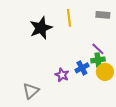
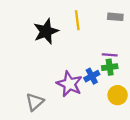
purple line: (98, 49) -> (110, 55), turned -40
yellow circle: (105, 72) -> (118, 95), moved
purple star: (62, 75) -> (69, 84), size x1.6

